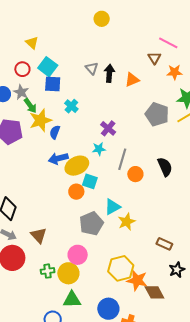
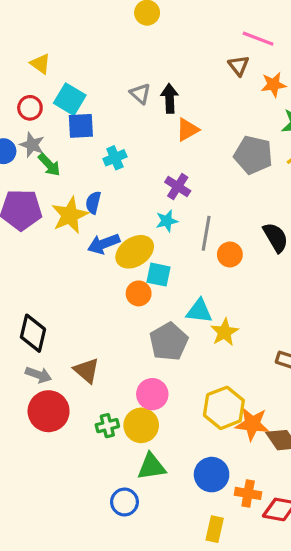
orange triangle: (132, 80) -> (187, 130), moved
cyan cross: (71, 106) -> (115, 158), turned 32
yellow star: (40, 120) -> (70, 215), moved
cyan triangle: (112, 207) -> (199, 311), turned 42

